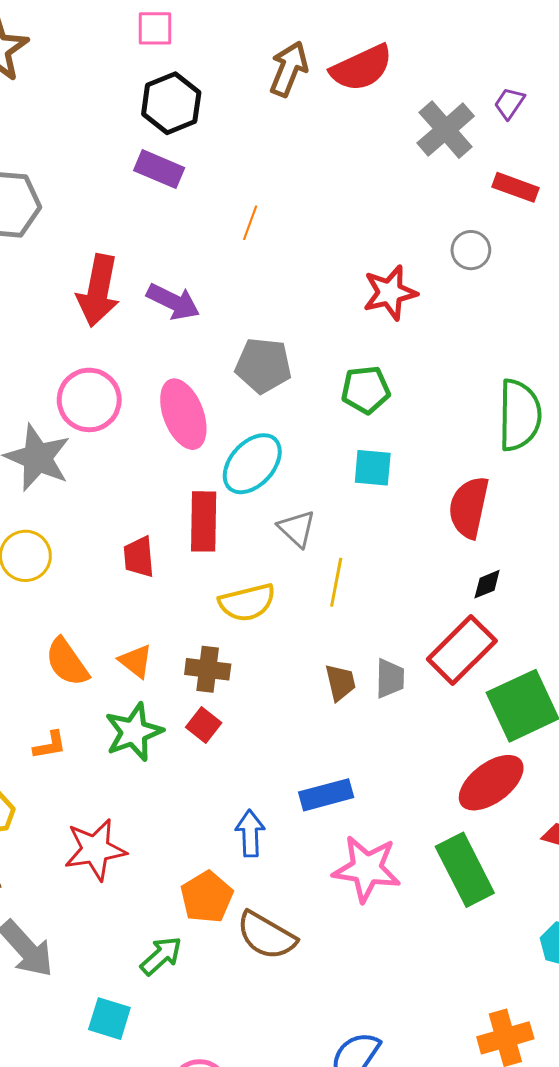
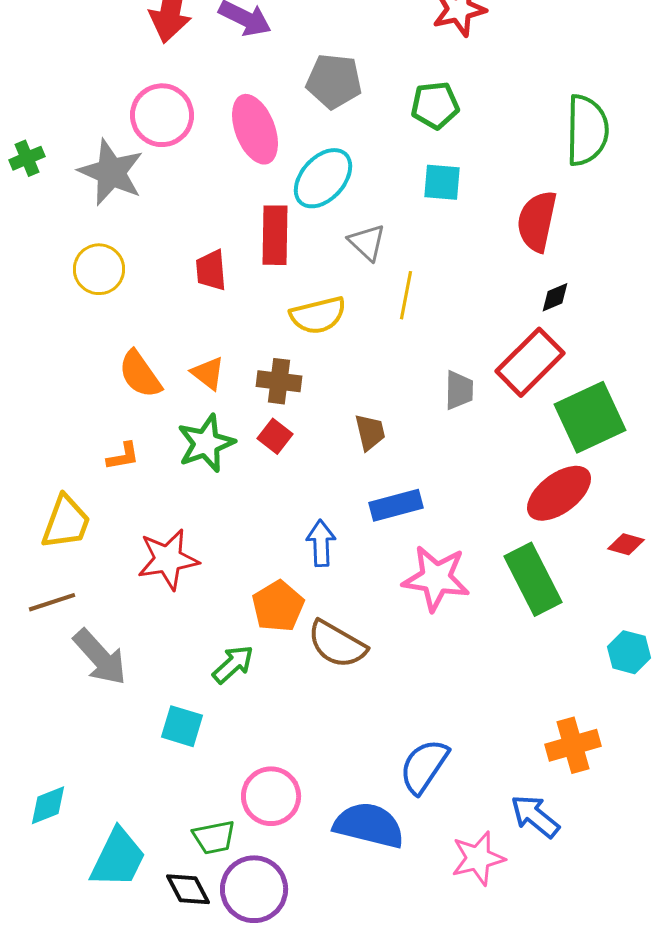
brown trapezoid: (340, 682) -> (370, 432), moved

